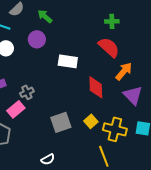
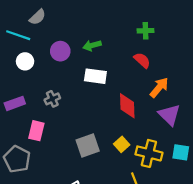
green arrow: (45, 16) -> (92, 45), moved, turned -56
red semicircle: (109, 47) -> (142, 60), size x0.7
gray cross: (27, 92) -> (52, 99), moved
pink rectangle: (16, 109) -> (36, 131), turned -36

